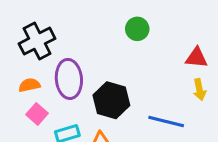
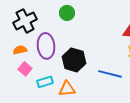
green circle: (137, 29) -> (67, 13), moved

